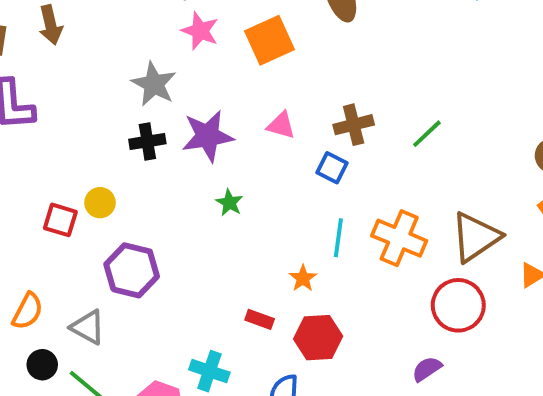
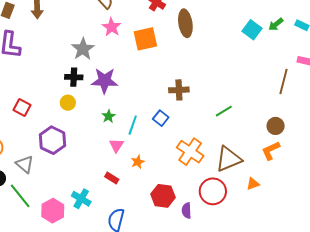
pink triangle: (281, 125) -> (116, 145), moved, turned 35
green line: (427, 134) -> (224, 111), moved
blue square: (332, 168) -> (161, 118), moved
yellow circle: (100, 203) -> (68, 103), moved
cyan line: (338, 238) -> (133, 125), moved
red hexagon: (318, 338) -> (163, 196), moved
purple semicircle: (427, 369) -> (187, 211), moved, turned -70

